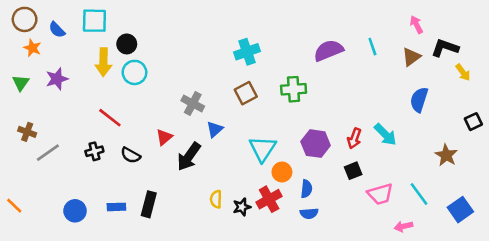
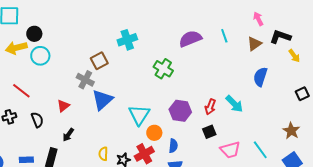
yellow arrow: (103, 62) -> (16, 48), turned 75
green cross: (294, 89) -> (163, 69), turned 36
brown square: (246, 93) -> (99, 61), moved
blue triangle: (215, 129) -> (102, 100), size x1.6
black semicircle: (131, 155) -> (37, 120), turned -140
brown star: (446, 155) -> (291, 131), moved
black arrow: (189, 156) -> (68, 135), moved, size x0.6

